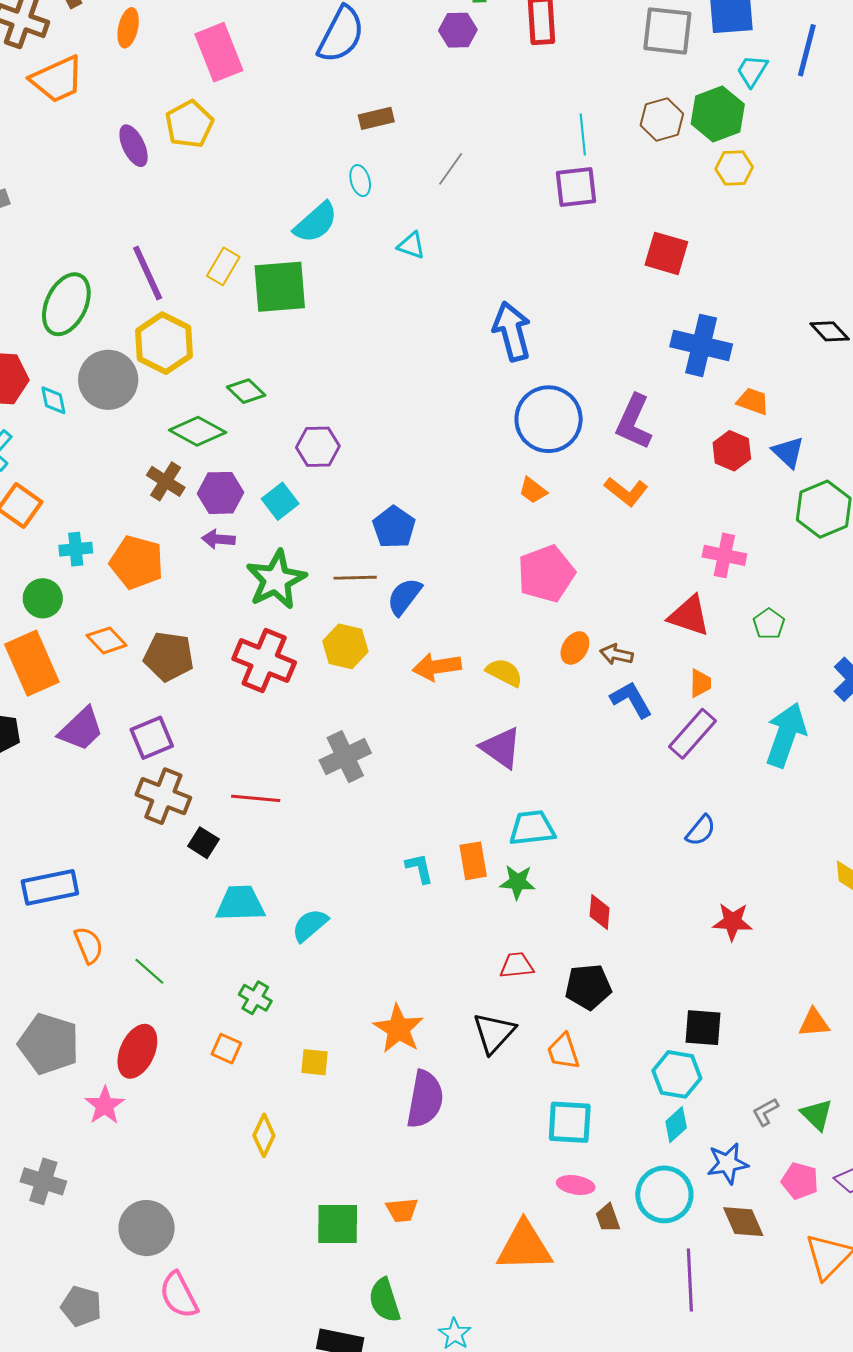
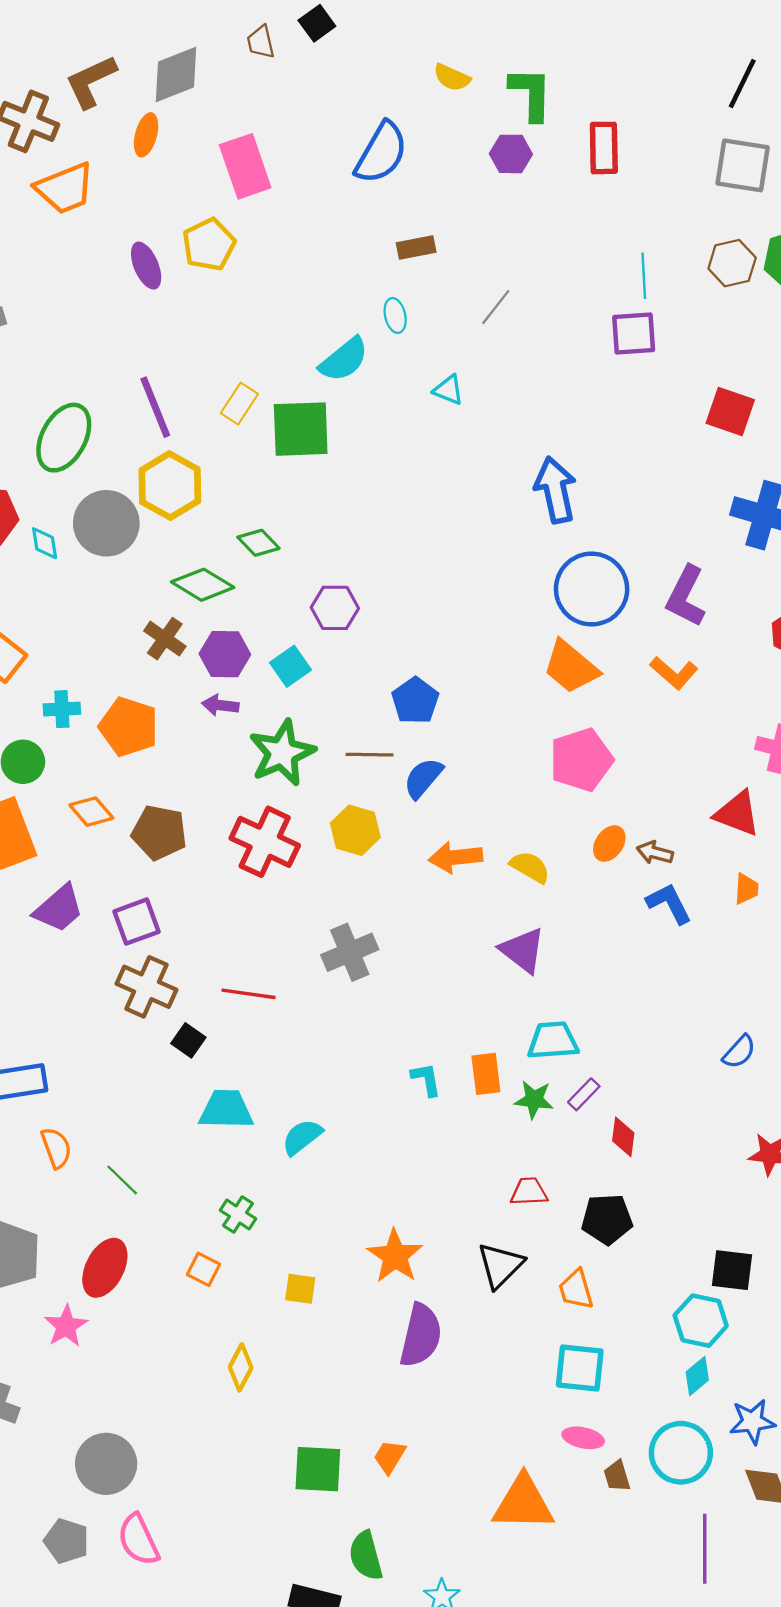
orange trapezoid: (533, 490) -> (571, 667), size x1.8
purple rectangle: (693, 734) -> (584, 1094), moved, size x0.6
orange trapezoid: (402, 1210) -> (390, 1457), turned 124
gray pentagon: (81, 1306) -> (66, 1541), moved

